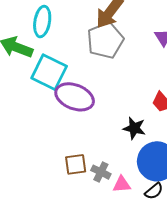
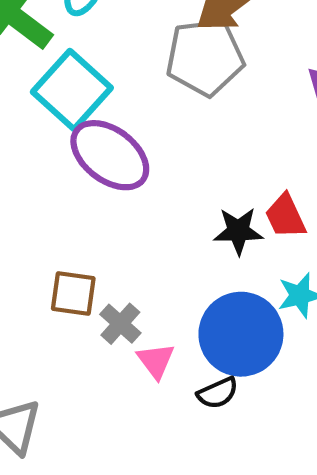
black star: (134, 128) -> (238, 231), moved, turned -30
pink triangle: (122, 184) -> (156, 361), turned 42

